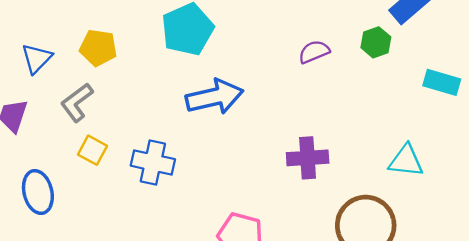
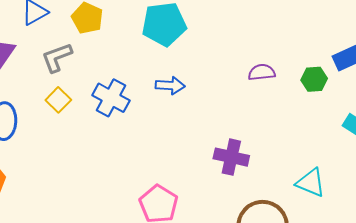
blue arrow: (215, 97) -> (170, 85), size x0.6
blue cross: (153, 162) -> (111, 98), moved

